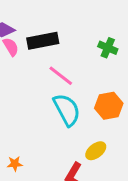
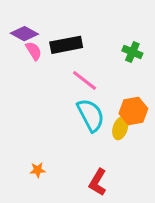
yellow ellipse: (96, 151) -> (120, 128), moved, turned -35

